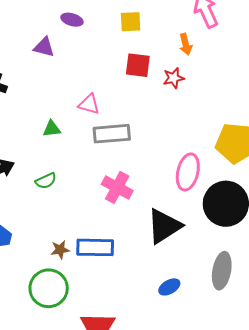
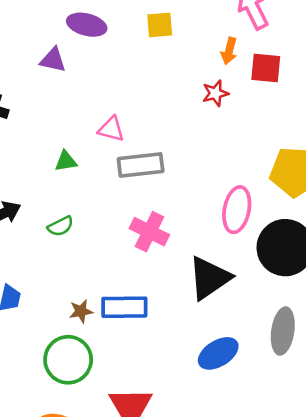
purple ellipse: (72, 20) -> (87, 25), size x1.4
orange arrow: (186, 44) -> (229, 51), turned 30
red square: (138, 65) -> (266, 68), moved
blue ellipse: (169, 287) -> (218, 353), size x1.5

